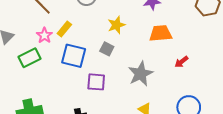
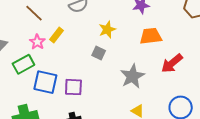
blue square: (74, 56) -> (45, 82), moved
red arrow: (181, 62) -> (172, 63), size x1.6
purple square: (96, 82) -> (73, 87), moved

